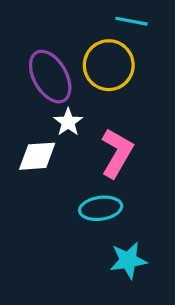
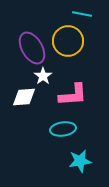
pink L-shape: (117, 153) -> (73, 95), turned 56

